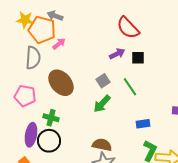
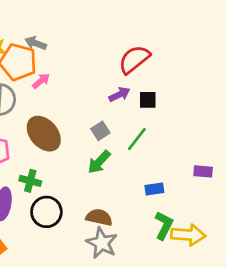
red semicircle: (128, 28) -> (134, 59), turned 95
green line: (130, 87) -> (137, 139), turned 72
black circle: (49, 141) -> (46, 212), moved

